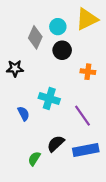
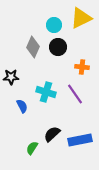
gray diamond: (35, 37) -> (33, 47), moved
black star: (15, 68) -> (11, 77), moved
purple line: (83, 116) -> (75, 94), moved

